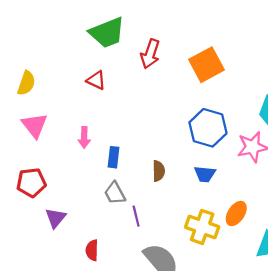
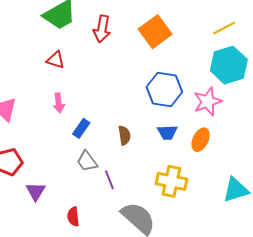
pink arrow: (84, 138) -> (59, 103), moved
blue rectangle: (113, 157) -> (81, 128), turned 36
orange ellipse: (236, 213) -> (201, 140), moved

